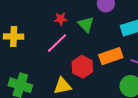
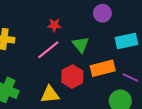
green triangle: (86, 24) -> (81, 45), moved

